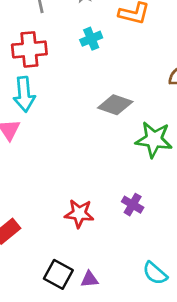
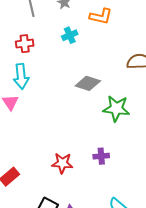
red cross: (29, 49) -> (25, 44), size x0.7
purple cross: (133, 205) -> (101, 156), turned -35

